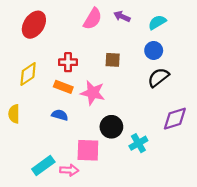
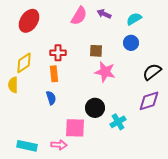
black semicircle: (158, 77) -> (152, 72), moved
orange rectangle: (63, 87) -> (54, 74), turned 63
pink star: (93, 93) -> (105, 72), moved
yellow semicircle: (14, 114) -> (13, 85), moved
blue semicircle: (60, 115) -> (51, 98), turned 56
cyan rectangle: (43, 166) -> (27, 146), moved, turned 48

